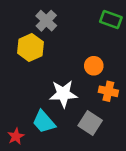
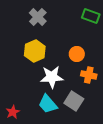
yellow hexagon: (30, 47) -> (35, 51), moved
cyan trapezoid: (44, 122) -> (48, 104), moved

